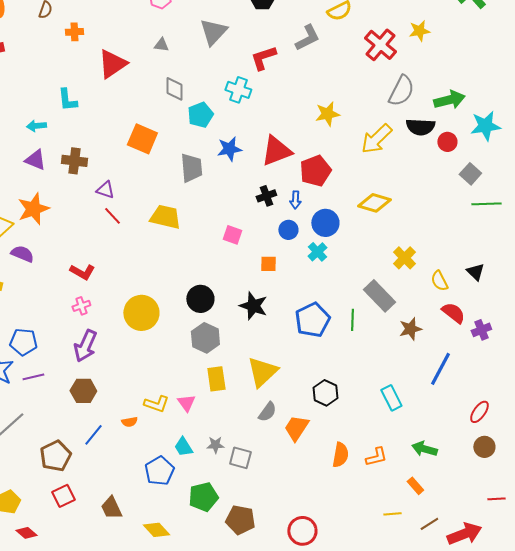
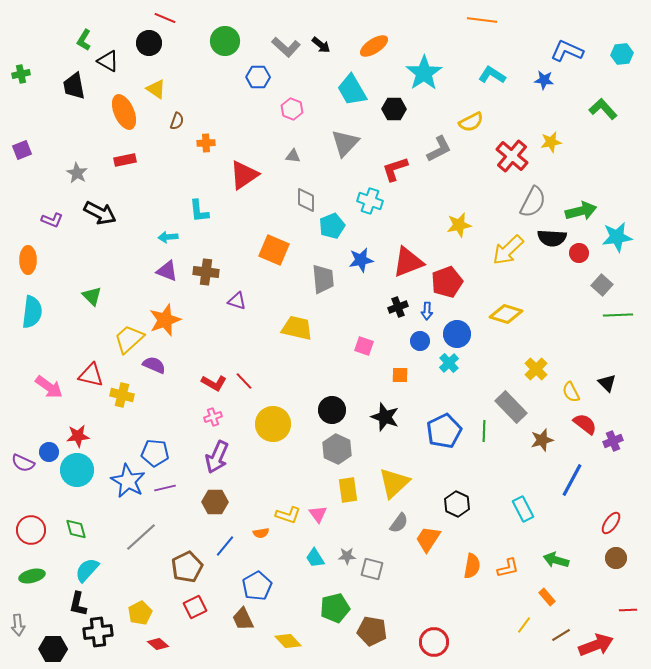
red line: (112, 216) -> (244, 381), moved
blue pentagon: (159, 471) -> (257, 586), moved
yellow line: (392, 514) -> (524, 625), turned -48

